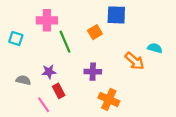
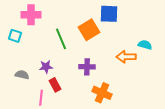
pink cross: (47, 20) -> (31, 15), moved
orange square: (95, 32) -> (89, 30), size x1.5
orange arrow: (135, 61) -> (126, 57), turned 138
pink line: (44, 105) -> (41, 98), turned 42

